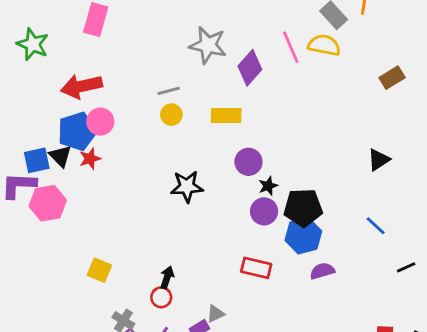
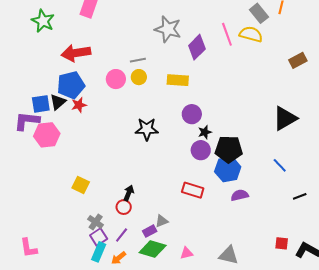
pink circle: (100, 122) -> (116, 79), moved
black triangle: (60, 156) -> (58, 102), turned 30
black triangle: (379, 160) -> (285, 118), size x1.5

